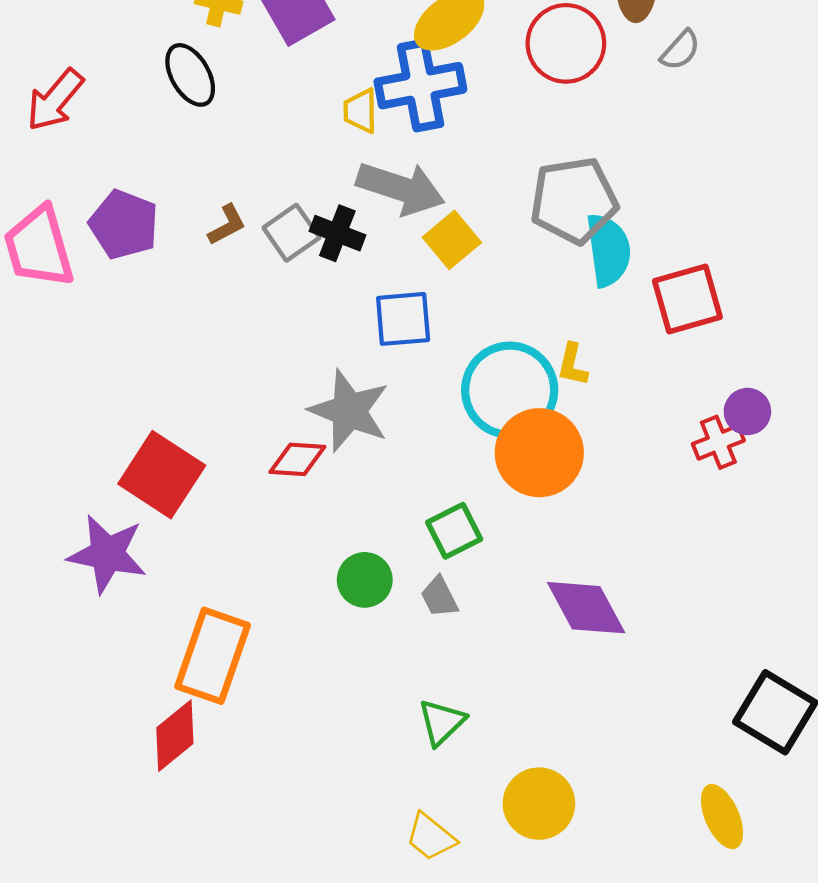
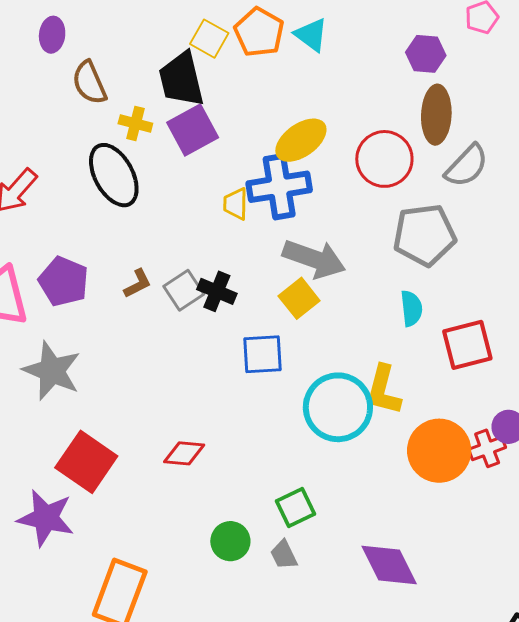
gray semicircle: (680, 50) -> (467, 166), size x1.5
black ellipse: (190, 75) -> (114, 175), size x1.4
gray arrow: (401, 188) -> (314, 259), moved
gray pentagon: (574, 200) -> (424, 235), moved
cyan semicircle: (608, 250) -> (411, 308), size x0.7
yellow L-shape: (572, 365) -> (384, 390), size x1.6
gray star: (349, 411) -> (52, 371), moved
orange circle: (539, 453) -> (439, 451), moved

